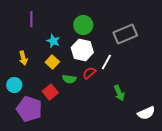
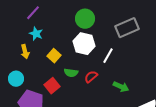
purple line: (31, 19) -> (33, 13), turned 42
cyan star: (53, 41) -> (36, 34), moved
red semicircle: (89, 73) -> (91, 77), moved
green arrow: (119, 93) -> (121, 87), turned -42

